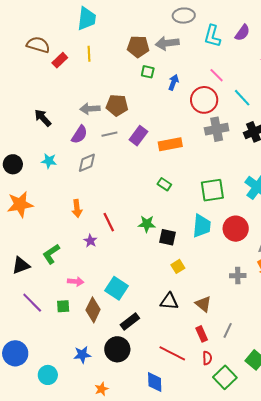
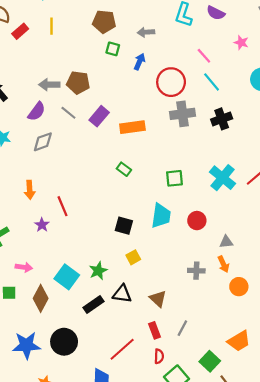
purple semicircle: (242, 33) -> (216, 13), turned 78
gray arrow: (167, 43) -> (146, 32), moved, size x0.7
pink line: (217, 75) -> (204, 56), moved
gray line: (109, 134) -> (68, 113), turned 49
green square: (212, 190) -> (174, 178), size x0.7
green star: (147, 224) -> (98, 271), moved, turned -30
red circle: (236, 229) -> (197, 221), size x0.7
black rectangle: (130, 322) -> (94, 304), moved
red line: (172, 353) -> (122, 349), turned -72
blue star: (82, 355) -> (26, 345), size x1.5

